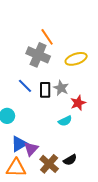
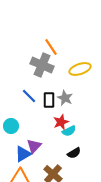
red star: (78, 103) -> (61, 122), moved
purple triangle: (31, 149) -> (34, 146), moved
black semicircle: (70, 160) -> (74, 153), moved

